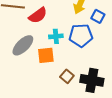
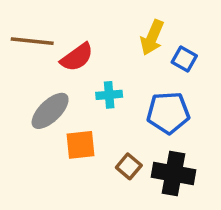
blue pentagon: (81, 35) -> (168, 113), moved
orange square: (46, 55) -> (81, 145), moved

